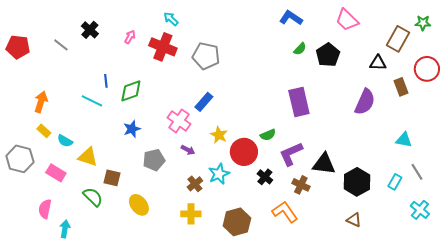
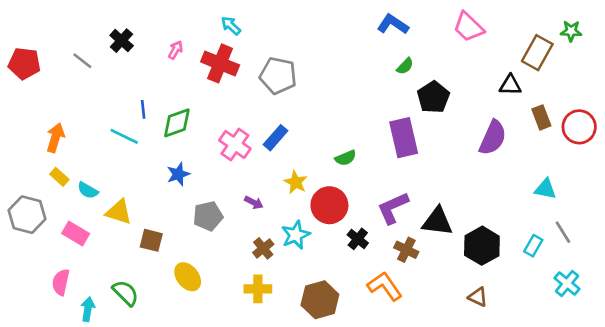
black pentagon: (328, 55) -> (433, 97), moved
red circle: (427, 69) -> (579, 127), moved
pink cross: (179, 121) -> (235, 144), moved
green semicircle: (268, 135) -> (346, 158), moved
green semicircle: (93, 197) -> (126, 293), moved

